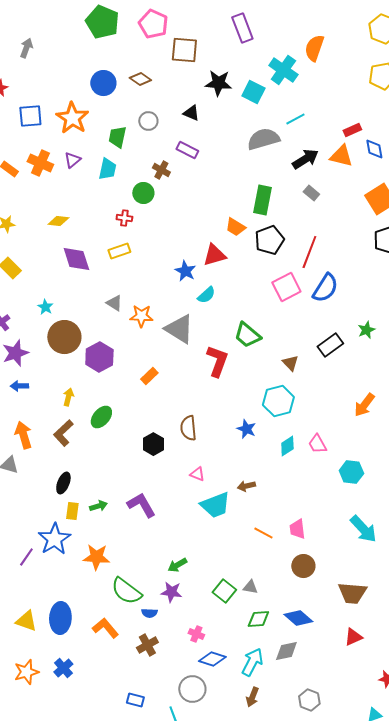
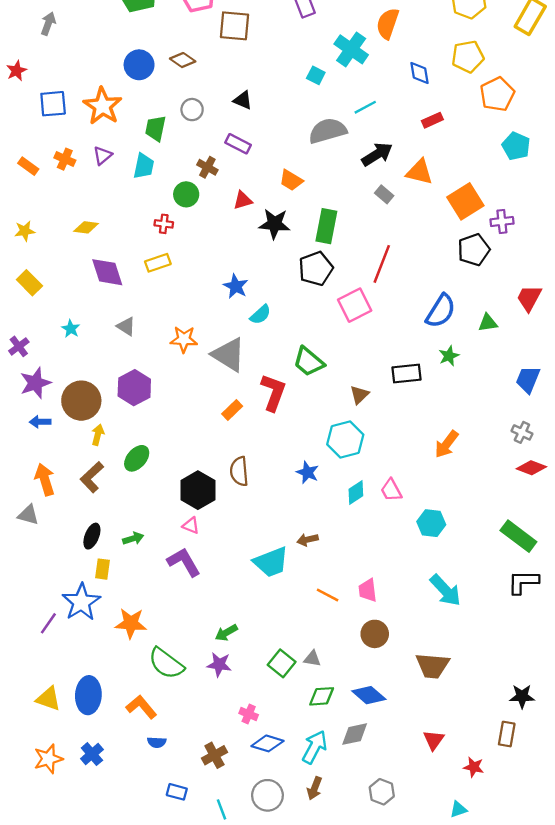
black star: (218, 83) -> (275, 224), moved
cyan square: (253, 92) -> (316, 75), size x0.7
blue diamond: (374, 149) -> (419, 73), moved
orange triangle: (341, 156) -> (419, 172), moved
orange cross: (40, 163) -> (65, 159), size x0.7
green rectangle: (262, 200) -> (326, 226), moved
orange trapezoid: (235, 227) -> (291, 180), moved
black pentagon: (269, 240) -> (316, 269), moved
red triangle: (214, 255) -> (243, 200), moved, size x0.7
blue semicircle: (325, 288) -> (441, 311), moved
gray triangle: (114, 303) -> (126, 326), moved
brown circle: (64, 337) -> (81, 401), moved
black rectangle: (330, 345) -> (407, 373), turned 30
brown triangle: (290, 363) -> (359, 395), turned 30
orange rectangle: (149, 376) -> (232, 410), moved
black hexagon: (153, 444) -> (198, 490), size x1.4
pink triangle: (197, 474) -> (191, 525), moved
green arrow: (98, 506) -> (133, 538), moved
blue semicircle: (149, 613) -> (157, 742), moved
red triangle: (353, 637) -> (434, 740), moved, turned -30
brown cross: (147, 645) -> (214, 755), moved
gray circle: (192, 689) -> (267, 795), moved

